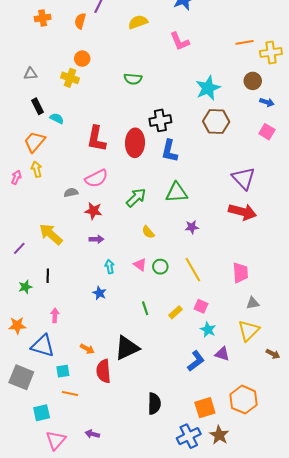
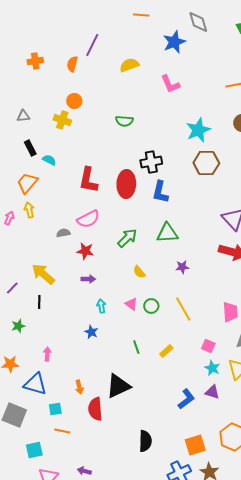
black line: (48, 276) -> (39, 302), moved
pink square: (201, 306) -> (208, 346), moved
cyan star: (208, 330) -> (212, 368), moved
orange arrow: (87, 349) -> (79, 387), turned 48

